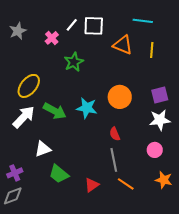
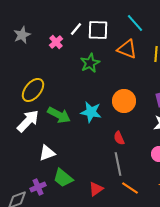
cyan line: (143, 21) -> (135, 23), moved, turned 42
green star: (74, 62) -> (90, 63), moved
purple cross: (15, 173) -> (38, 187), moved

